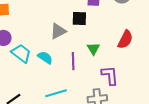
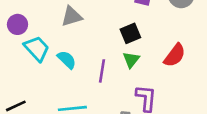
black square: (79, 19) -> (130, 33), moved, turned -35
gray triangle: (58, 31) -> (72, 16), moved

